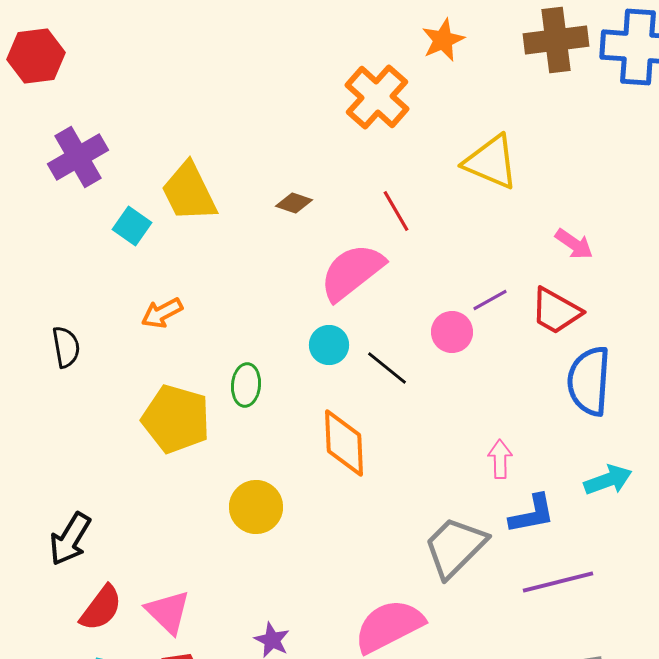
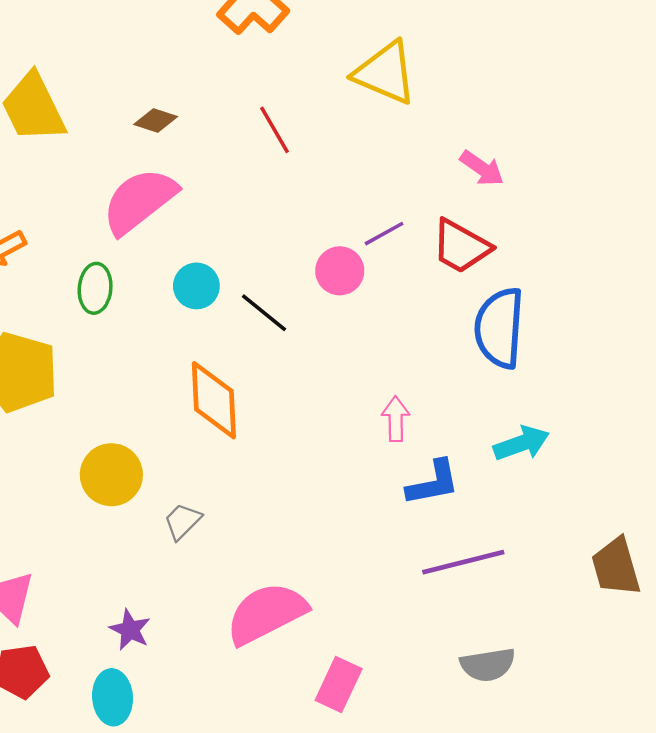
pink semicircle: (352, 272) -> (139, 201), moved
green ellipse: (246, 385) -> (95, 288), moved
gray trapezoid: (455, 547) -> (182, 521), moved, size x0.5

